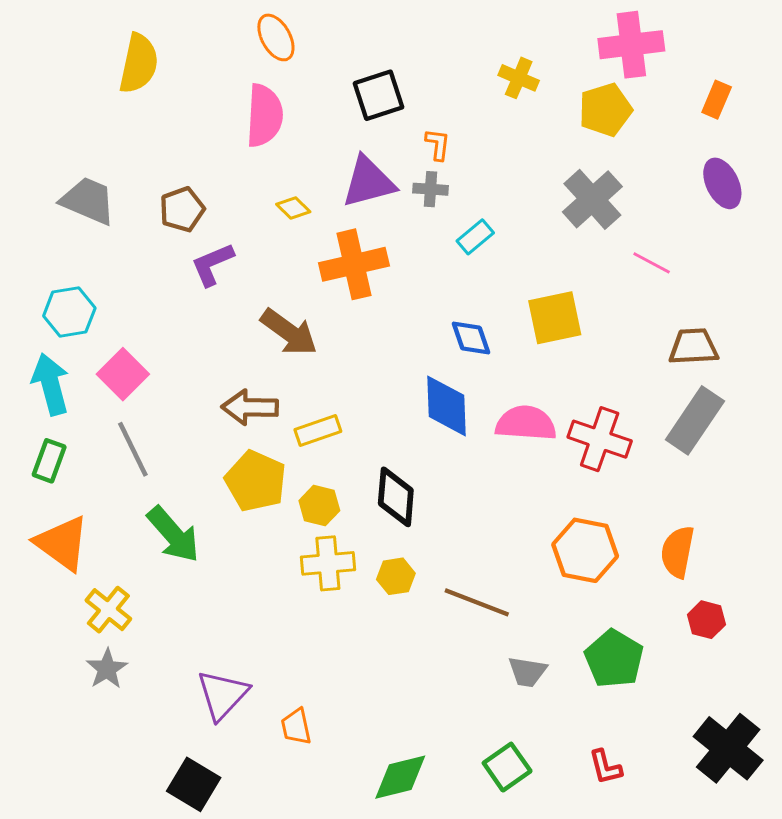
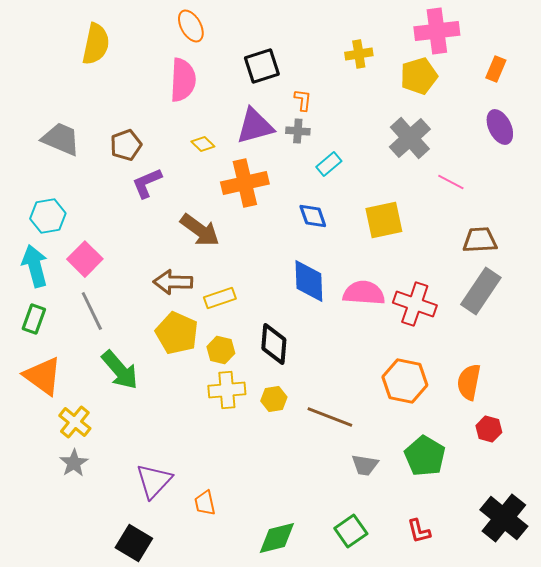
yellow cross: (519, 78) -> (359, 54), turned -32
blue diamond: (471, 338) -> (313, 216), moved

